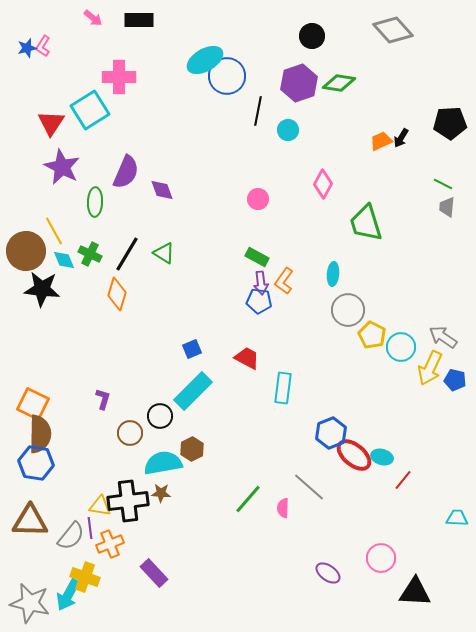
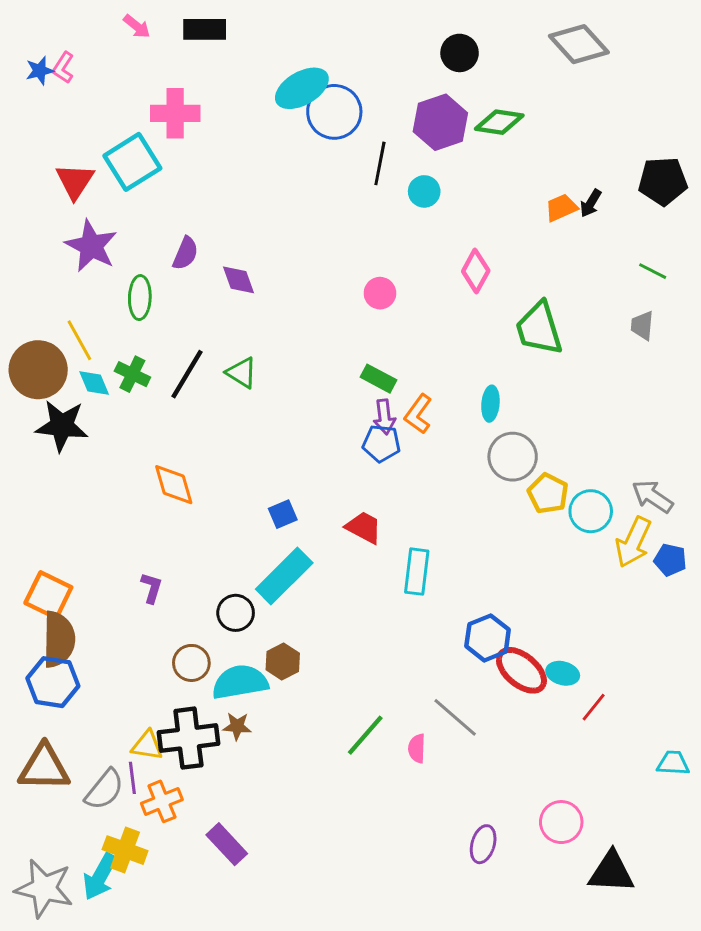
purple semicircle: (126, 172) -> (185, 253), size x0.7
gray trapezoid: (447, 207) -> (642, 326), moved
orange diamond: (117, 294) -> (174, 485), moved, turned -32
brown circle: (130, 433) -> (191, 663), moved
purple ellipse: (328, 573) -> (483, 844), turned 70

